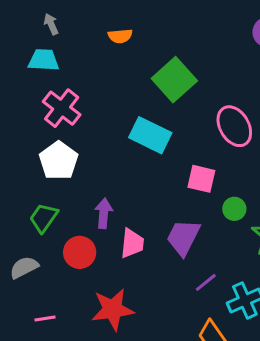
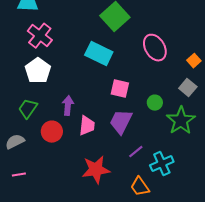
pink square: (201, 179) -> (120, 89), moved
red star: (113, 309) -> (96, 170), moved
pink line: (45, 318) -> (19, 175), moved

